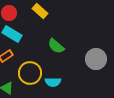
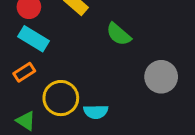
green semicircle: (56, 46) -> (119, 34), moved

